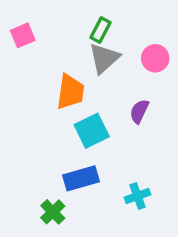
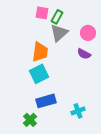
pink square: (23, 35) -> (42, 13), moved, turned 32
purple semicircle: (139, 111) -> (84, 54), moved, turned -88
cyan square: (92, 131) -> (39, 74), moved

